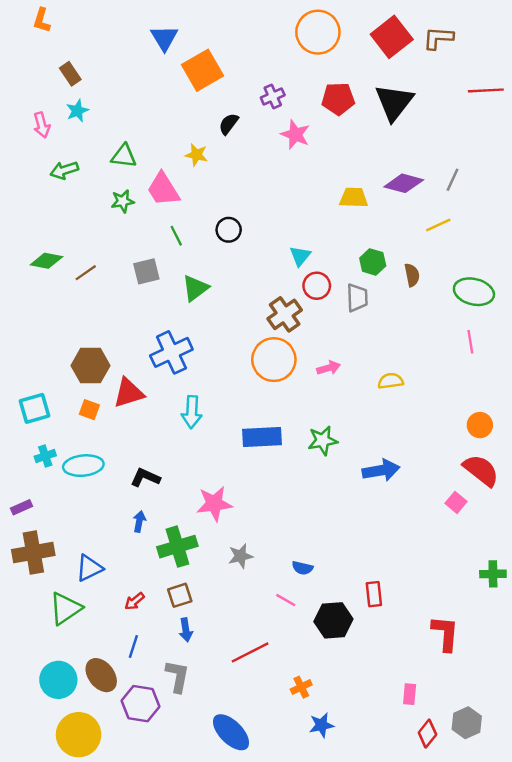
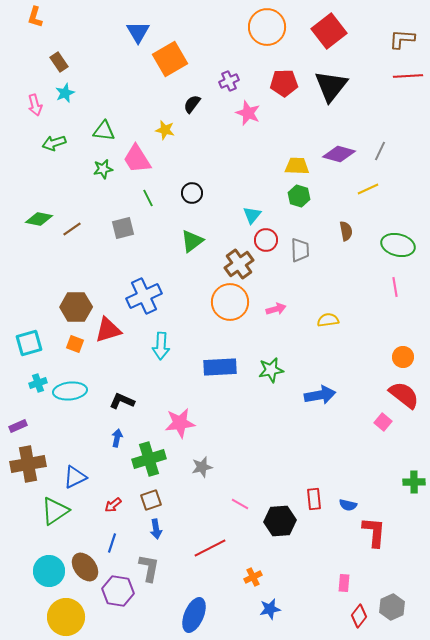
brown L-shape: (438, 38) -> (402, 39), moved
green hexagon: (373, 262) -> (299, 196), moved
green triangle: (195, 288) -> (192, 241), moved
blue semicircle: (302, 568) -> (348, 505), moved
blue ellipse: (231, 732) -> (194, 615), turned 68

